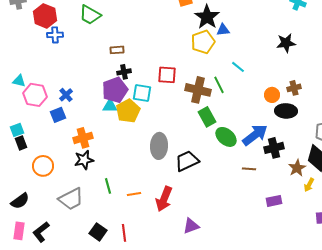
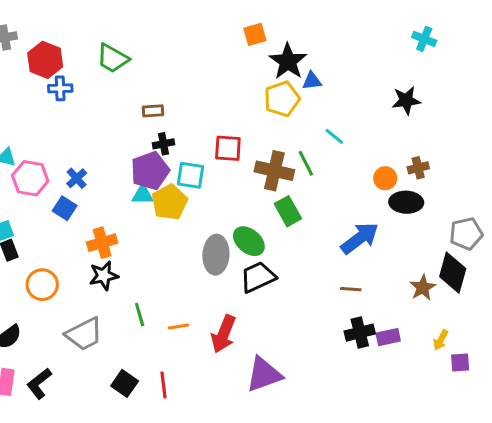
blue square: (58, 115) -> (65, 208), turned -35
green ellipse: (226, 137) -> (249, 241), moved
black cross: (274, 148) -> (360, 333), moved
yellow arrow: (309, 185) -> (441, 340), moved
purple triangle: (191, 226) -> (264, 374), size x1.5

